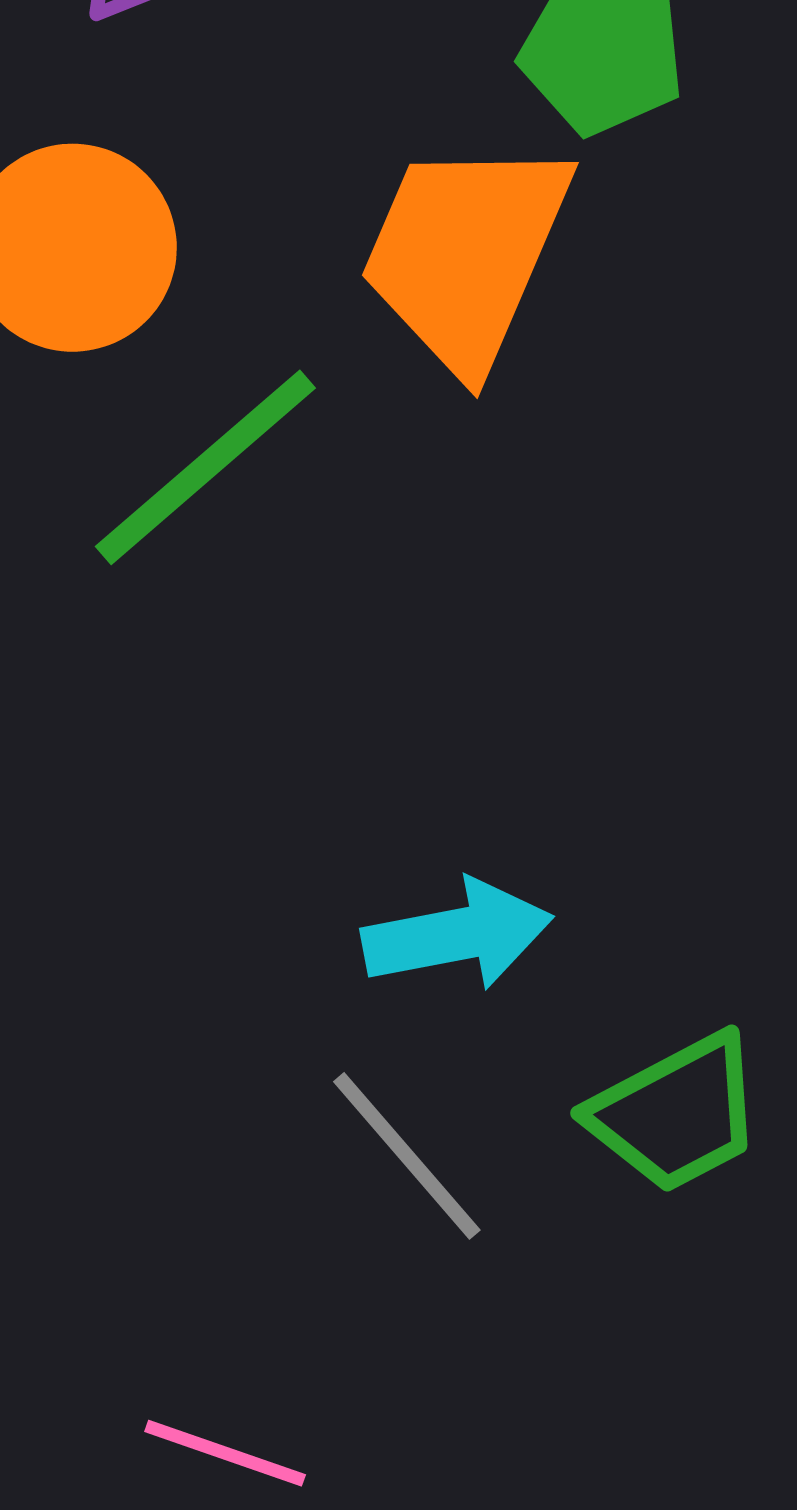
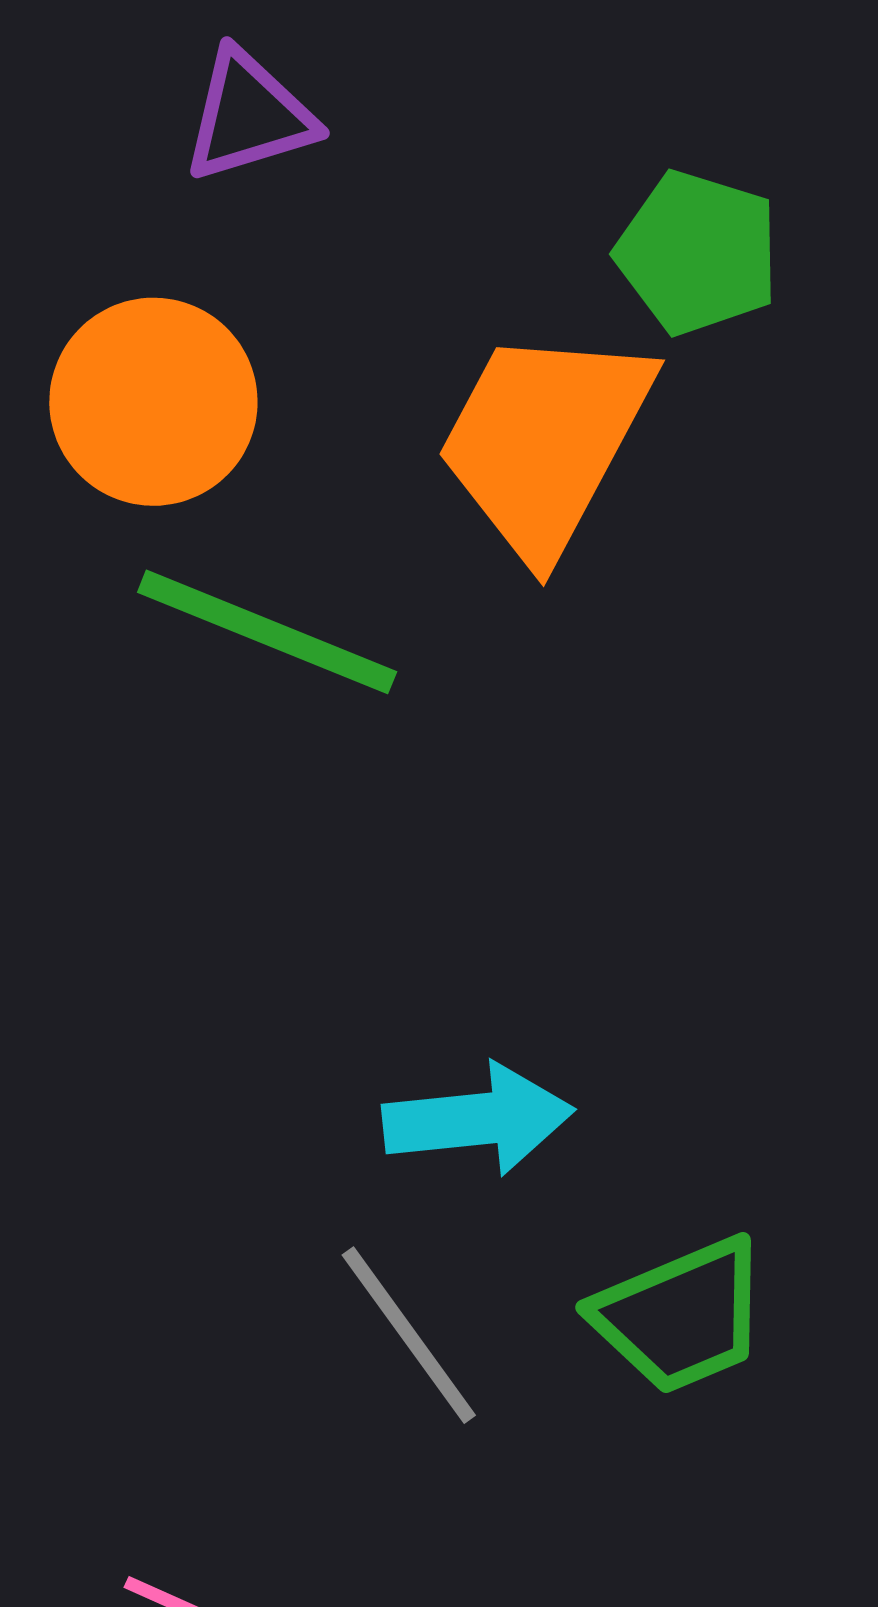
green line: (205, 467) -> (267, 632), turned 58

